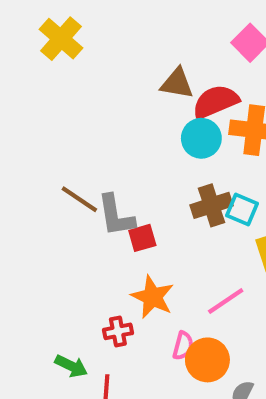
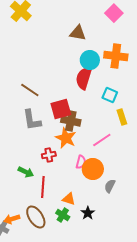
red semicircle: (216, 102) -> (84, 78), moved, turned -50
brown cross: (211, 205) -> (71, 121), moved, turned 30
gray L-shape: (116, 216) -> (32, 120), moved
red square: (142, 238) -> (61, 109), size x1.5

